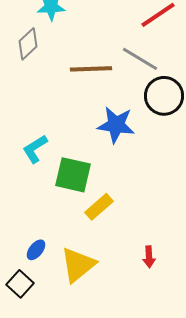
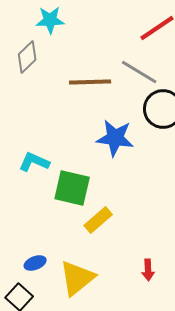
cyan L-shape: (35, 149) -> (34, 162), turned 56
blue ellipse: (36, 250) -> (35, 263), turned 30

